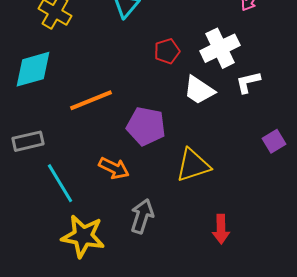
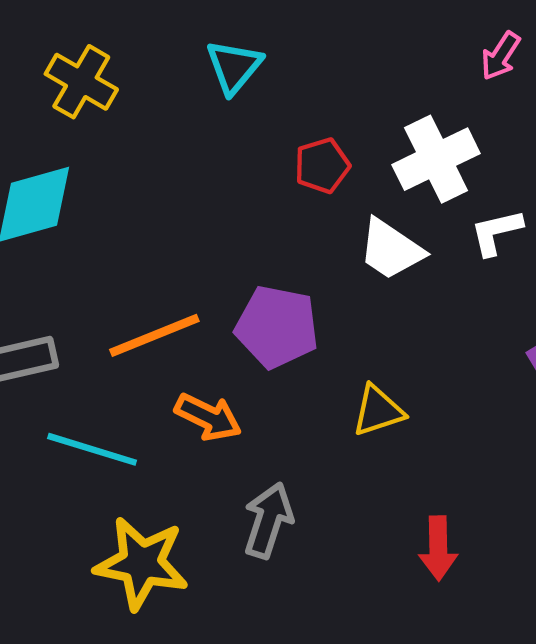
orange line: (91, 100) -> (154, 335), moved
yellow triangle: (193, 165) -> (378, 411), size x0.7
cyan line: (60, 183) -> (92, 449), turned -42

